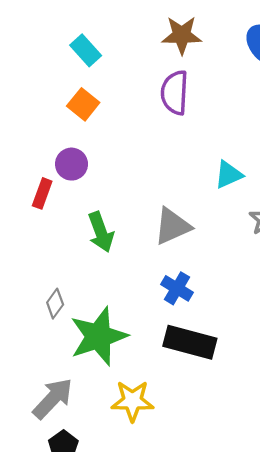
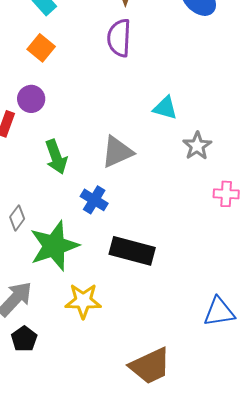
cyan triangle: (229, 175) -> (165, 108), turned 40
blue cross: (177, 288) -> (94, 200), moved

